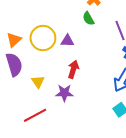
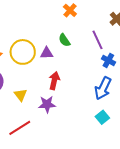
green semicircle: (88, 19) -> (64, 40), moved

